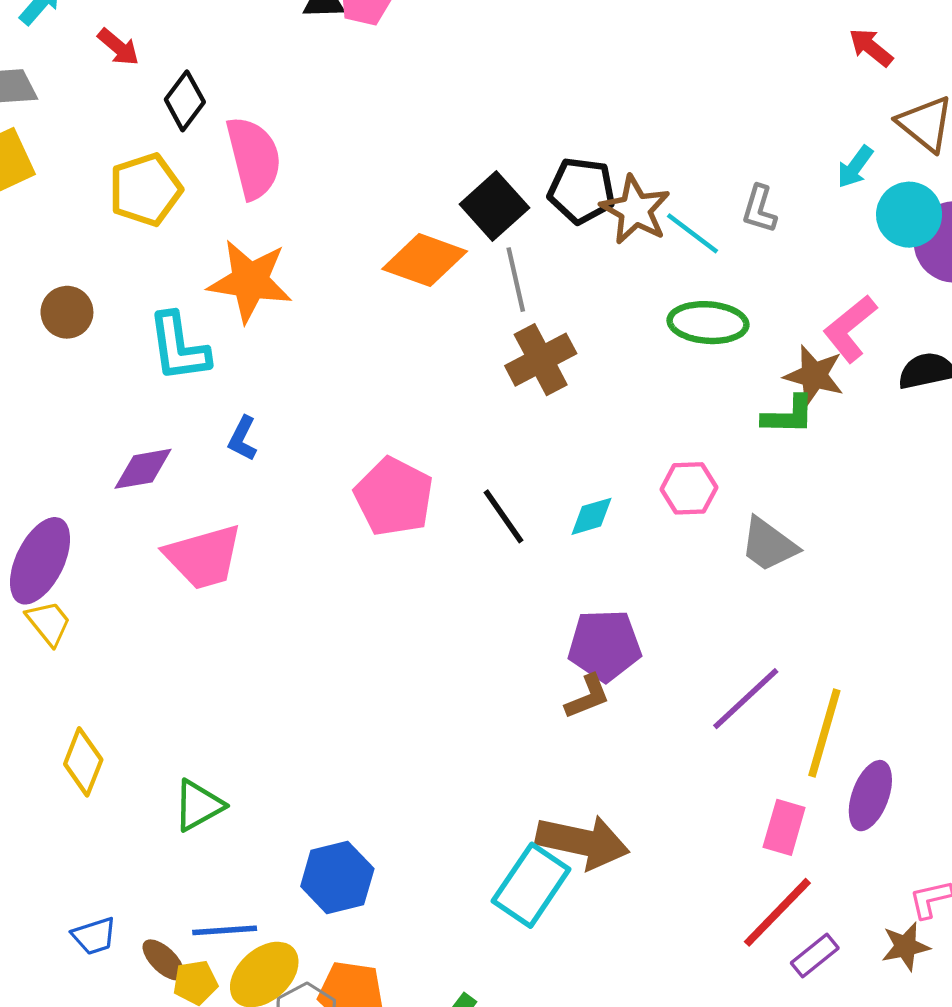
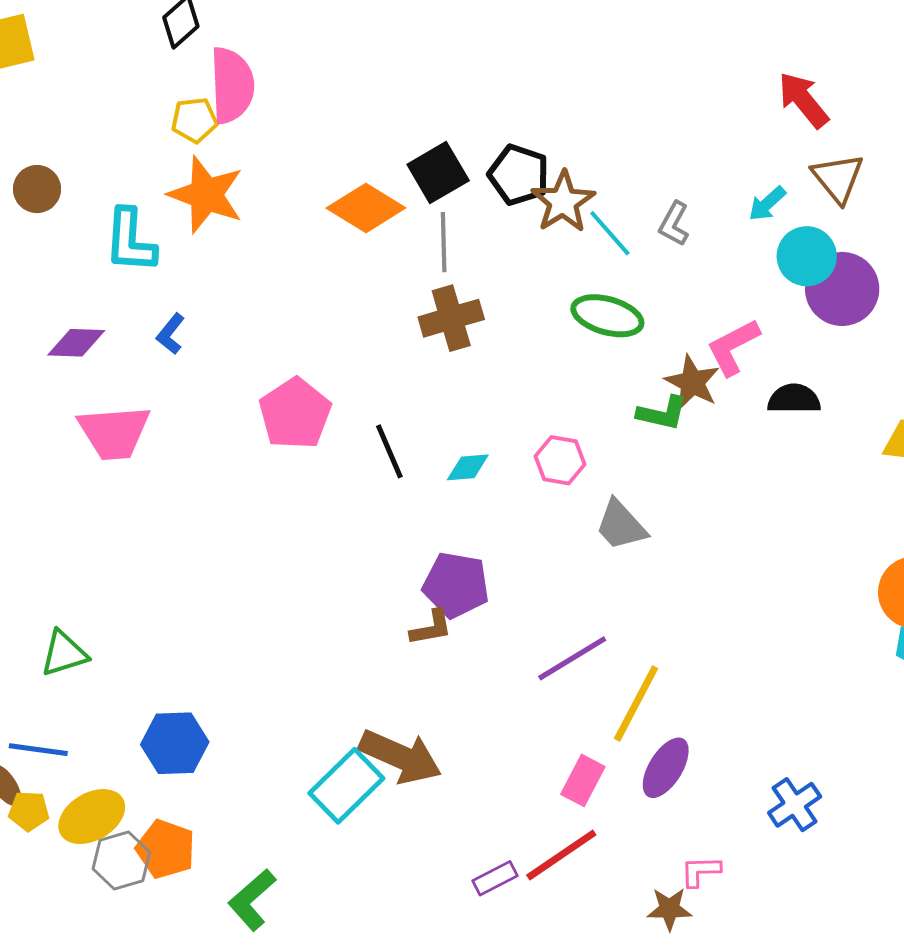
red arrow: (871, 47) -> (803, 100), size x1.4
yellow pentagon: (145, 190) -> (194, 120), moved, size x0.7
blue line: (225, 930) -> (38, 750), moved
purple rectangle: (815, 955) -> (495, 878), moved

